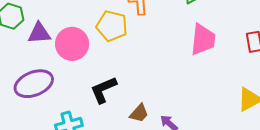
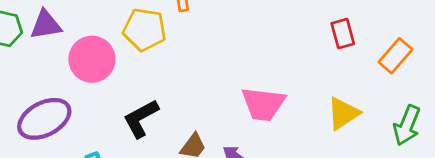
purple triangle: (39, 33) -> (46, 25), moved
pink trapezoid: (203, 39) -> (263, 104), moved, turned 96

